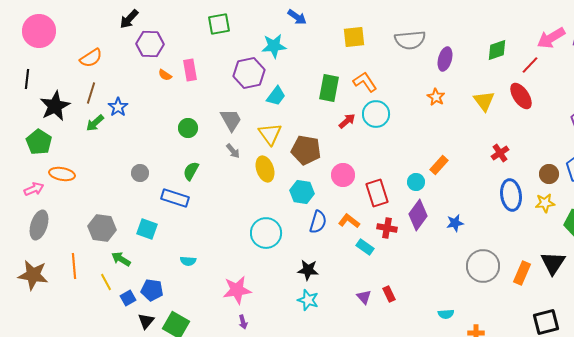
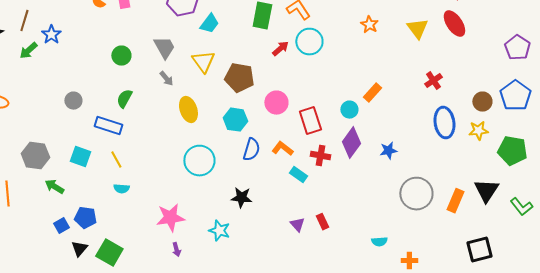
yellow ellipse: (265, 169) -> (188, 110), moved
yellow line: (106, 282) -> (116, 160), moved
cyan star: (308, 300) -> (219, 231), moved

